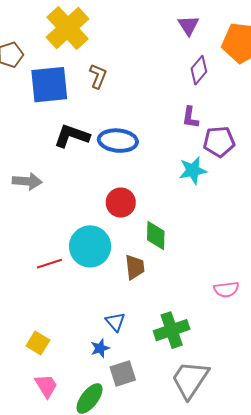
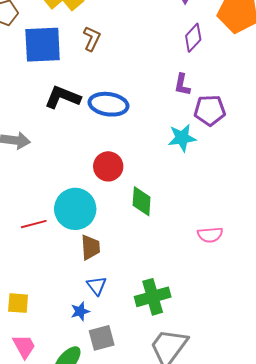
brown trapezoid: (135, 267) -> (90, 247), moved
pink semicircle: (226, 289) -> (210, 235), moved
yellow square: (38, 343) -> (18, 303), turned -30

